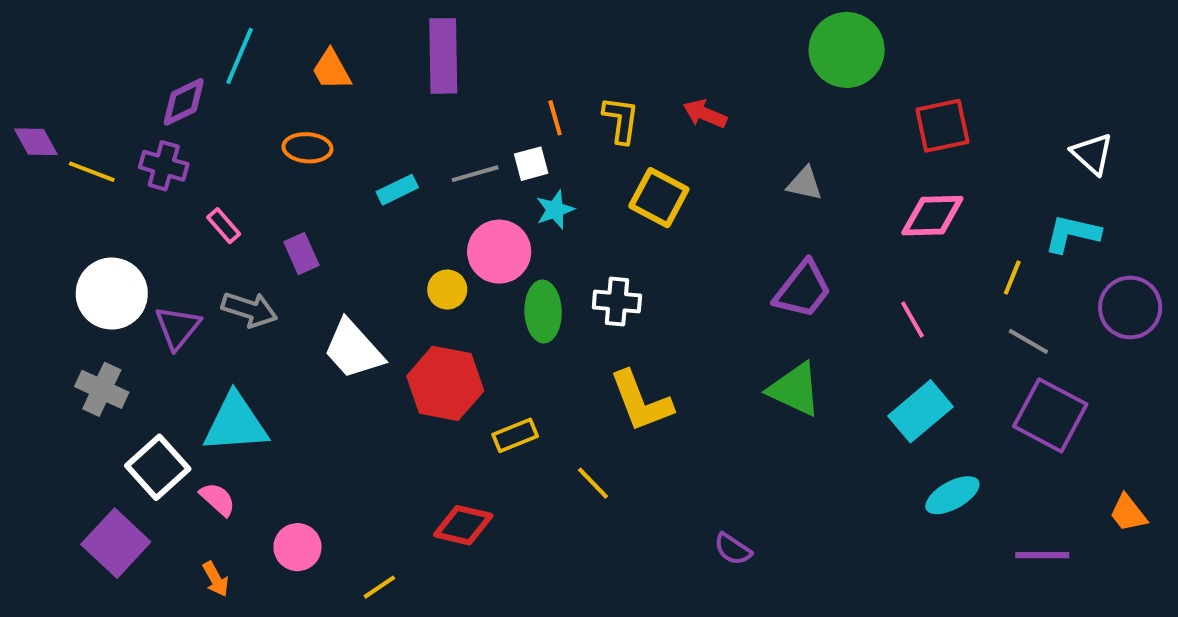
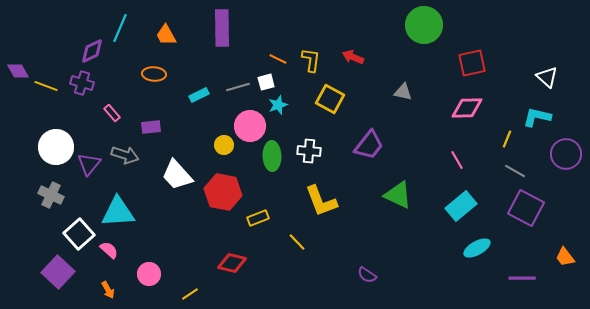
orange line: (555, 118) -> (278, 59), turned -48
purple rectangle: (301, 254) -> (151, 127), turned -72
purple trapezoid: (803, 290) -> (369, 145), moved

